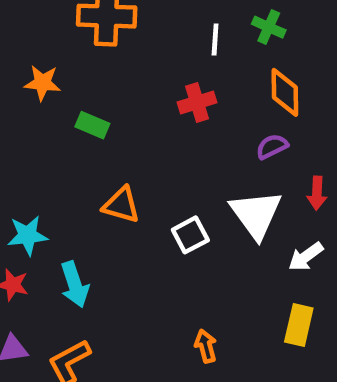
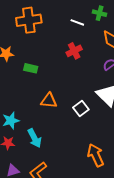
white line: (215, 39) -> (77, 22), turned -64
orange arrow: (206, 346) -> (96, 155), size x1.6

